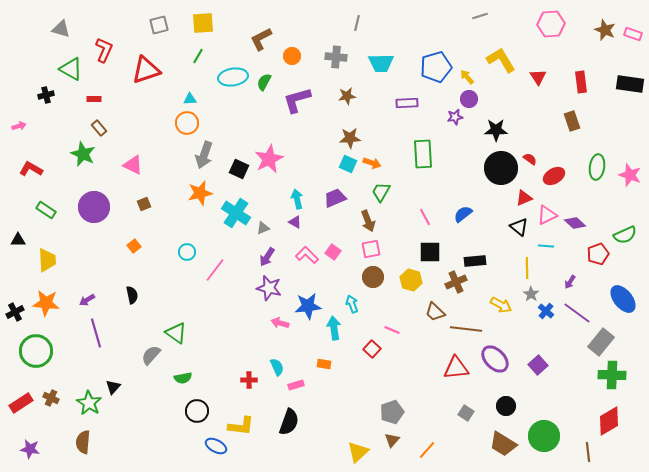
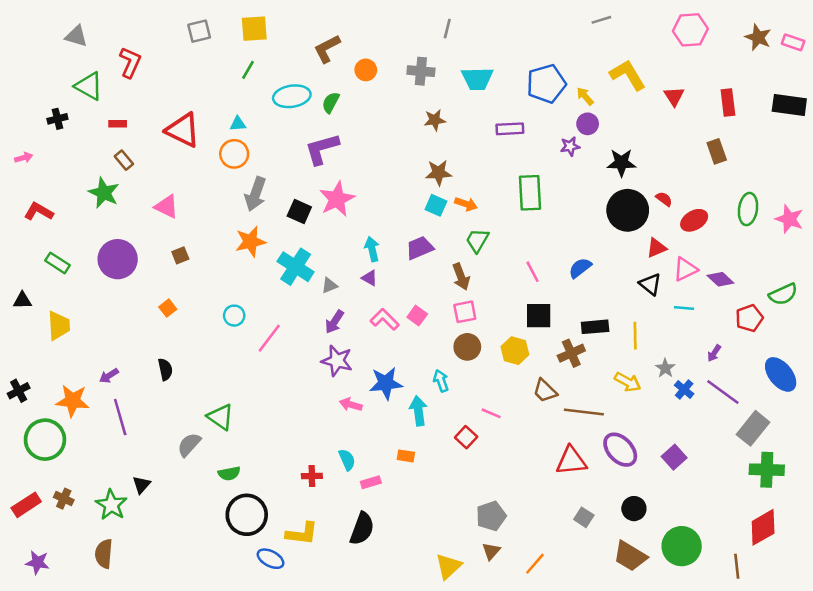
red triangle: (146, 70) -> (183, 130), moved, turned 44
purple L-shape: (297, 100) -> (322, 149), moved
yellow line: (527, 268) -> (635, 336), moved
orange star: (46, 303) -> (73, 401), moved
black circle: (197, 411) -> (247, 515), size x1.4

